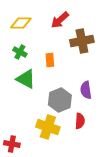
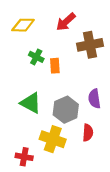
green cross: (20, 52) -> (36, 57), moved
green triangle: (26, 79) -> (31, 103), moved
red cross: (12, 144) -> (24, 157), moved

